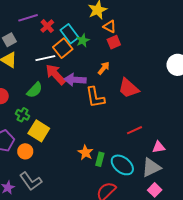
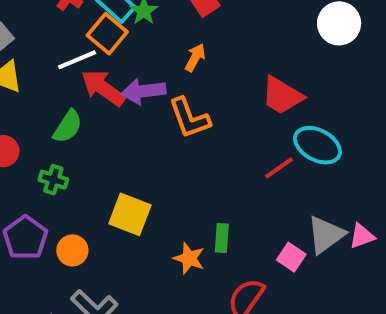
red trapezoid: (128, 88) -> (282, 96), moved
yellow square: (39, 131) -> (130, 214), moved
pink triangle: (159, 147) -> (362, 236), moved
orange star: (86, 153) -> (189, 258), moved
cyan ellipse: (122, 165) -> (318, 145), moved
pink square: (155, 190) -> (291, 257), moved

